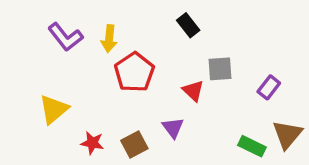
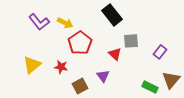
black rectangle: (188, 25) -> (112, 15), size x1.5
yellow arrow: (109, 39) -> (65, 23), turned -70
red star: (92, 143) -> (61, 67), moved

